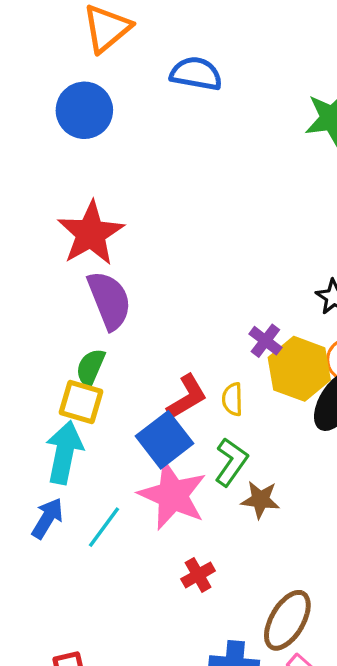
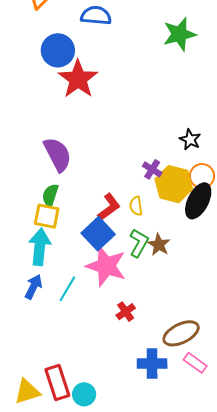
blue circle: (84, 110) -> (58, 50), moved
red star: (91, 233) -> (78, 79), moved
brown star: (260, 500) -> (159, 245), moved, turned 30
brown ellipse: (287, 620) -> (181, 333), turned 39

